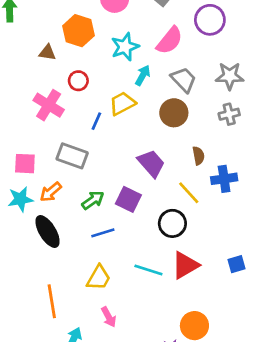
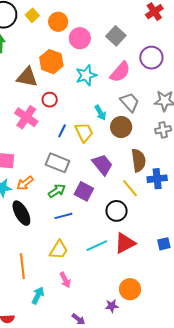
brown triangle: (47, 52) -> (27, 77), size x1.6
cyan arrow: (143, 75) -> (100, 113), moved, turned 119
yellow trapezoid: (122, 103) -> (84, 132), moved, turned 90
gray rectangle: (72, 156) -> (57, 163), moved
brown semicircle: (199, 156) -> (138, 160), size x1.6
cyan line: (148, 270) -> (97, 246), turned -45

